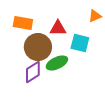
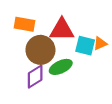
orange triangle: (95, 16) -> (100, 43), moved
red triangle: (58, 28) -> (62, 30), size x1.4

